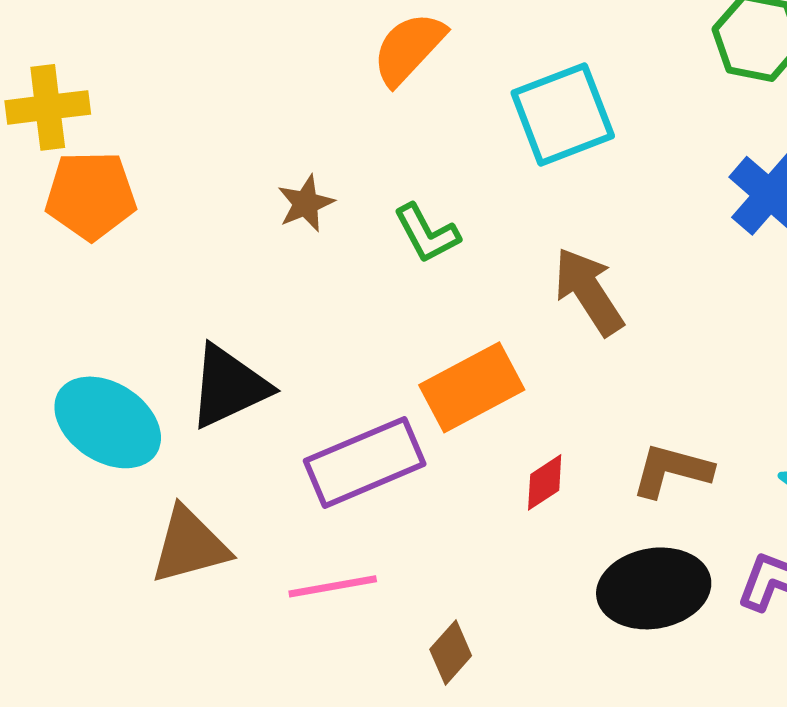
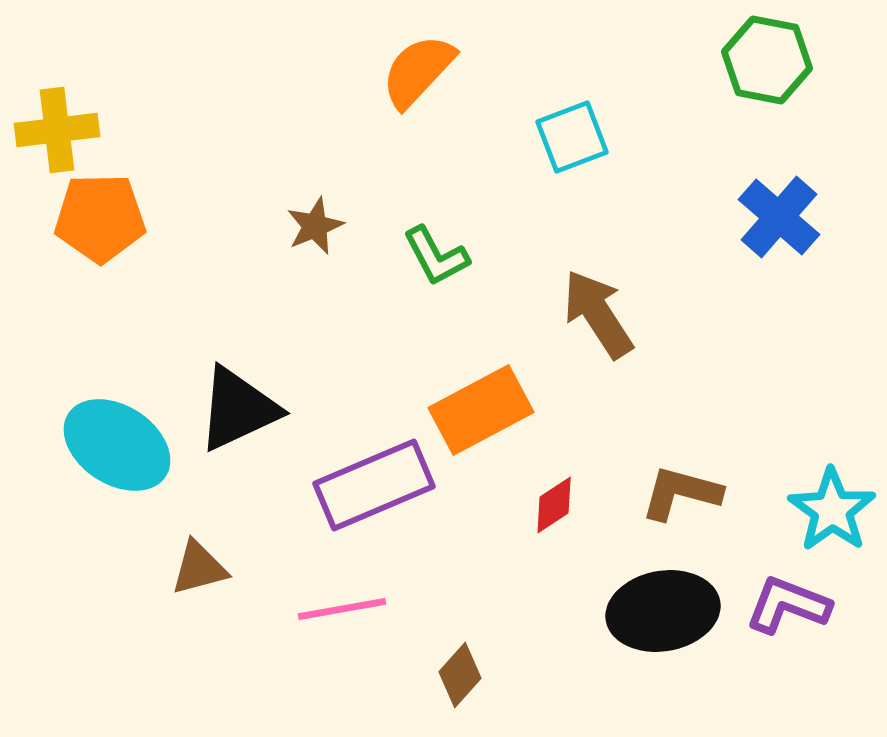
cyan square: (563, 114) -> (572, 137), size x0.7
brown triangle: (190, 545) -> (199, 568), size x0.7

